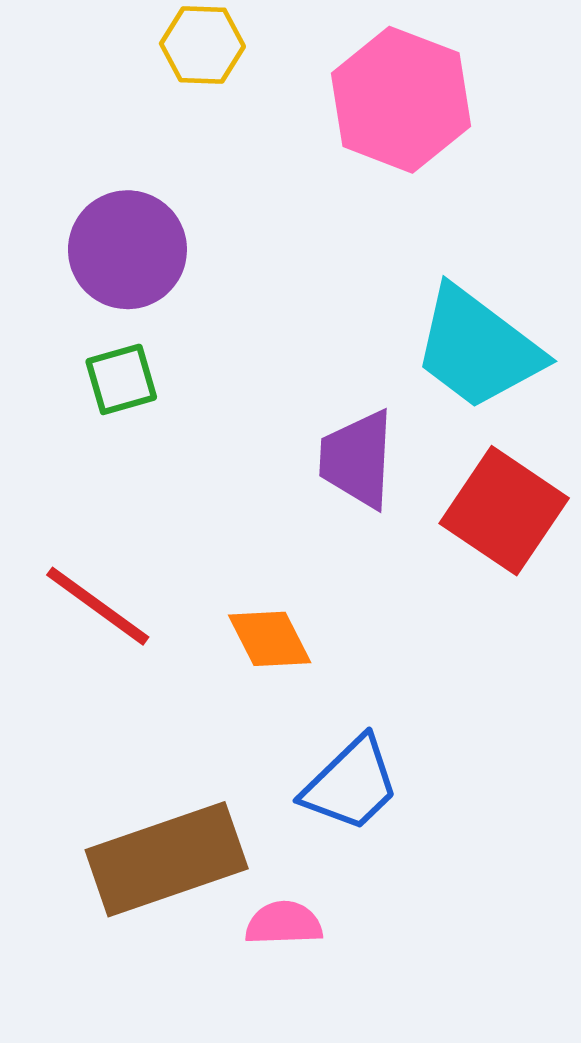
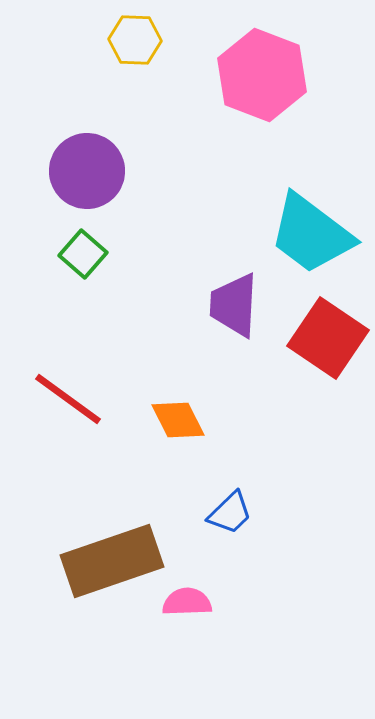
green square: (121, 379) -> (83, 254), turned -33
blue trapezoid: (351, 784) -> (230, 513), size x0.7

